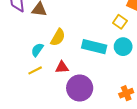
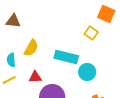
cyan circle: (123, 47) -> (87, 72), moved
cyan semicircle: (37, 50) -> (11, 60), turned -40

